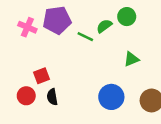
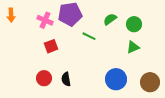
green circle: (127, 17) -> (134, 24), moved
green line: (85, 37) -> (89, 36), moved
red square: (42, 76) -> (51, 46), moved

